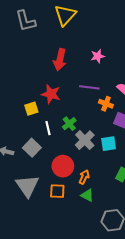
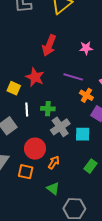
yellow square: (31, 109) -> (14, 88), turned 32
green cross: (69, 124) -> (48, 109), turned 32
green triangle: (87, 195) -> (53, 189), moved

